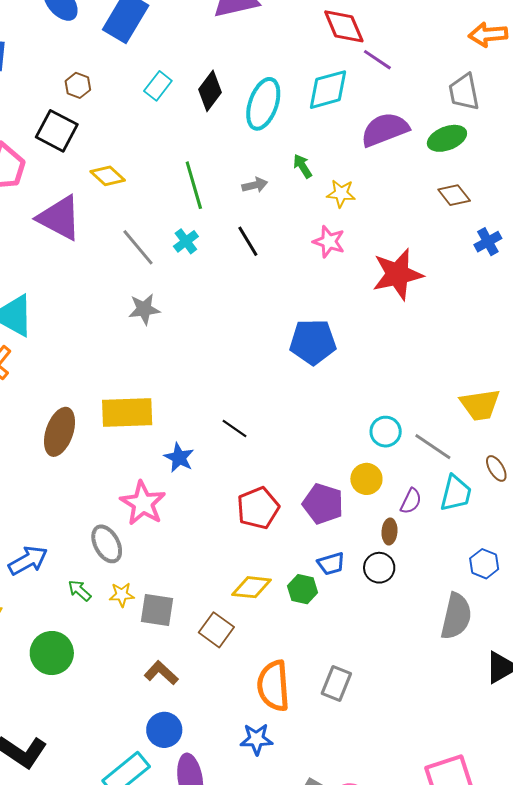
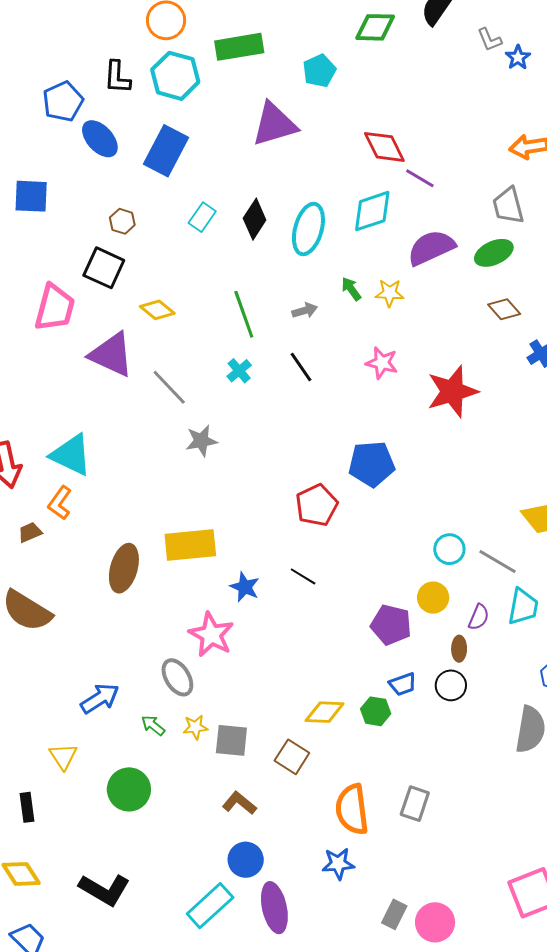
yellow star: (341, 193) -> (390, 293), moved
gray line: (138, 247) -> (169, 387), moved
black line: (234, 428) -> (303, 576), moved
red pentagon: (258, 508) -> (317, 505), moved

